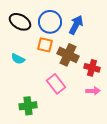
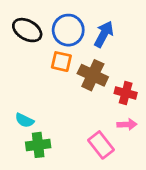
cyan semicircle: (18, 59) -> (24, 120), moved
pink rectangle: (56, 84) -> (101, 145), moved

